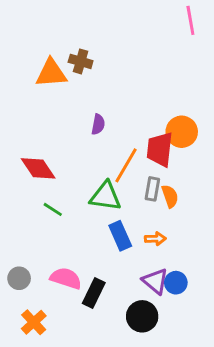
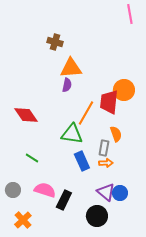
orange triangle: (51, 73) -> (71, 68), moved
gray rectangle: (152, 189) -> (104, 148), moved
green line: (53, 209) -> (32, 158), moved

